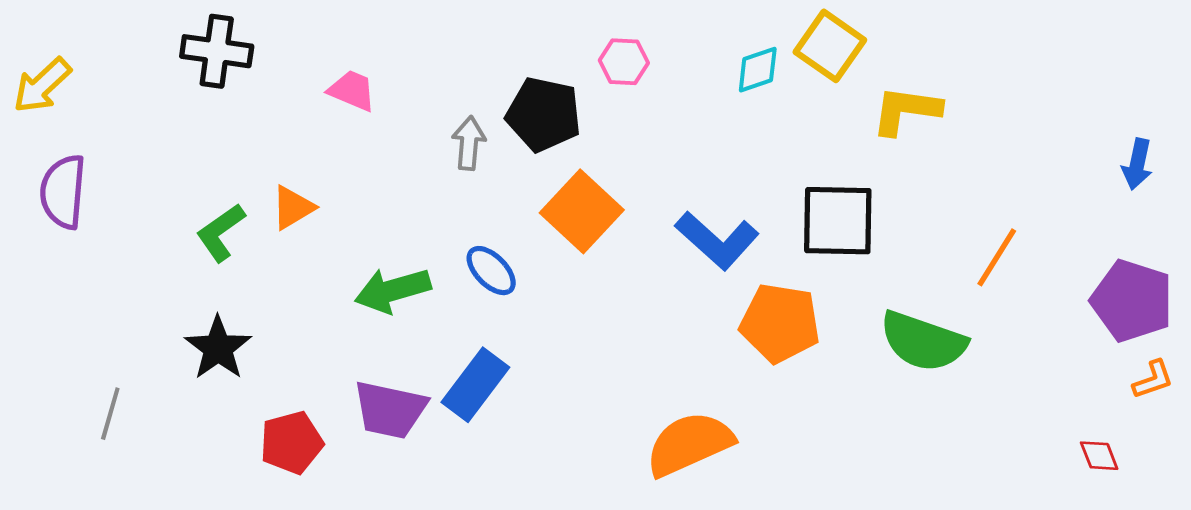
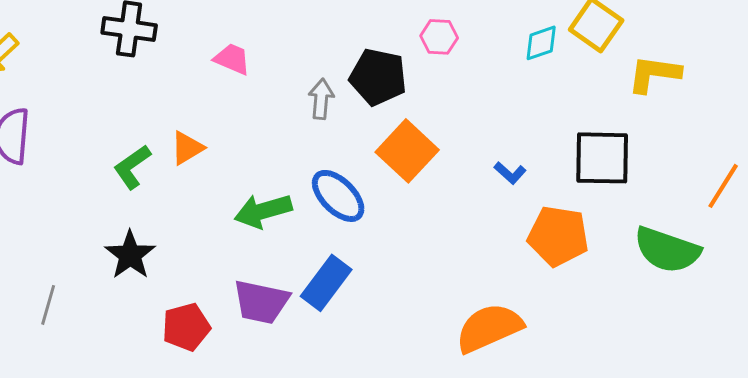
blue L-shape: (717, 240) -> (510, 173), size x0.5
blue ellipse: (491, 271) -> (338, 196), size x1.4

